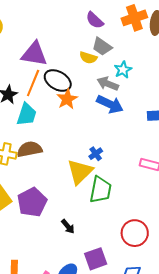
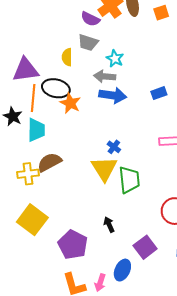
purple semicircle: (95, 20) -> (90, 19), moved
yellow semicircle: (88, 58) -> (67, 57), moved, turned 90
purple pentagon: (32, 202) -> (73, 245), moved
black arrow: (68, 226) -> (109, 225), turned -147

